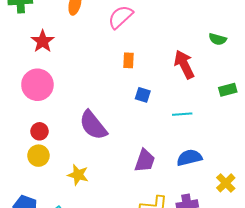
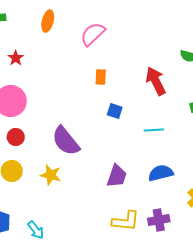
red star: (43, 41) -> (16, 58), size x0.7
red circle: (39, 131) -> (16, 137), moved
yellow star: (78, 175) -> (51, 175), moved

